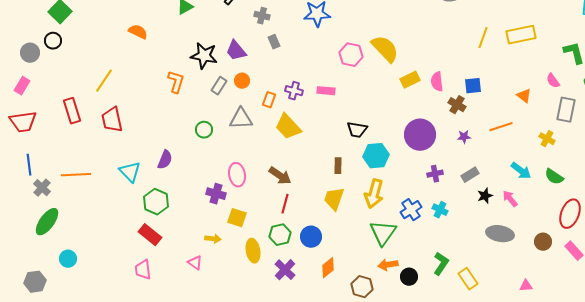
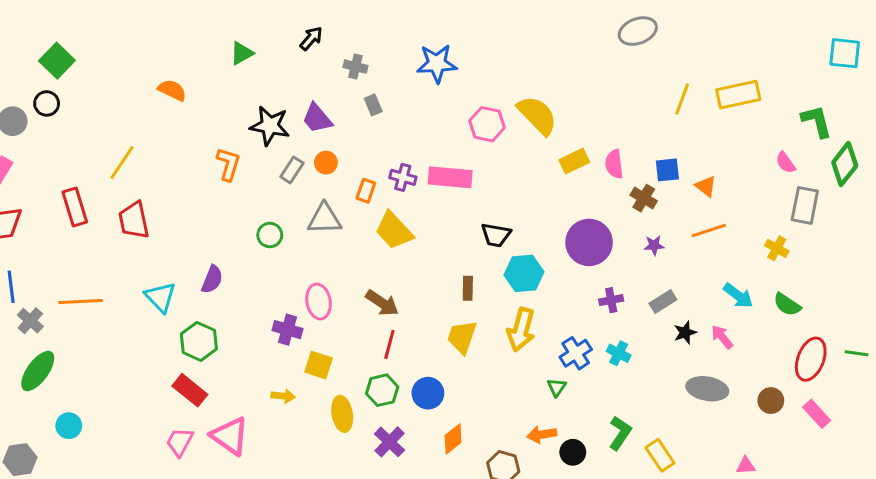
pink rectangle: (326, 91) -> (450, 177), size x1.6
orange triangle: (524, 96) -> (706, 186), moved
green triangle: (383, 233) -> (557, 387), moved, size x0.5
pink triangle: (195, 263) -> (230, 436), moved, size x1.8
pink trapezoid: (143, 270) -> (180, 442), turned 35

